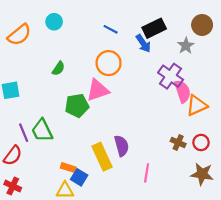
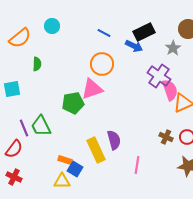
blue arrow: (143, 43) -> (134, 46), turned -30
green semicircle: (58, 68) -> (37, 64), moved, turned -32

